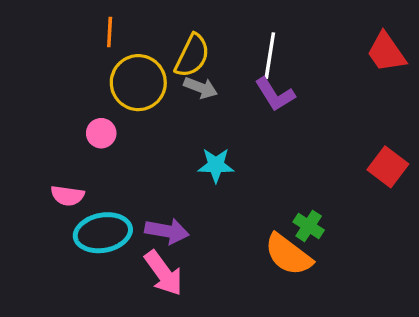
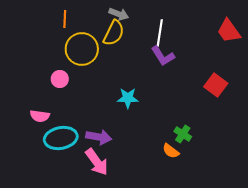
gray arrow: (201, 88) -> (119, 14), moved
red square: (388, 167) -> (216, 85), moved
orange semicircle: (288, 255) -> (171, 151), size x0.6

